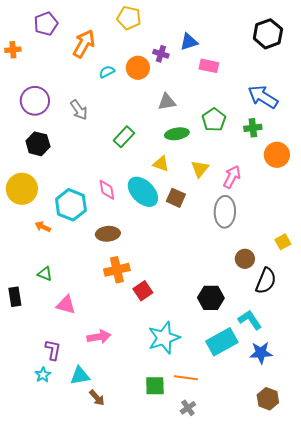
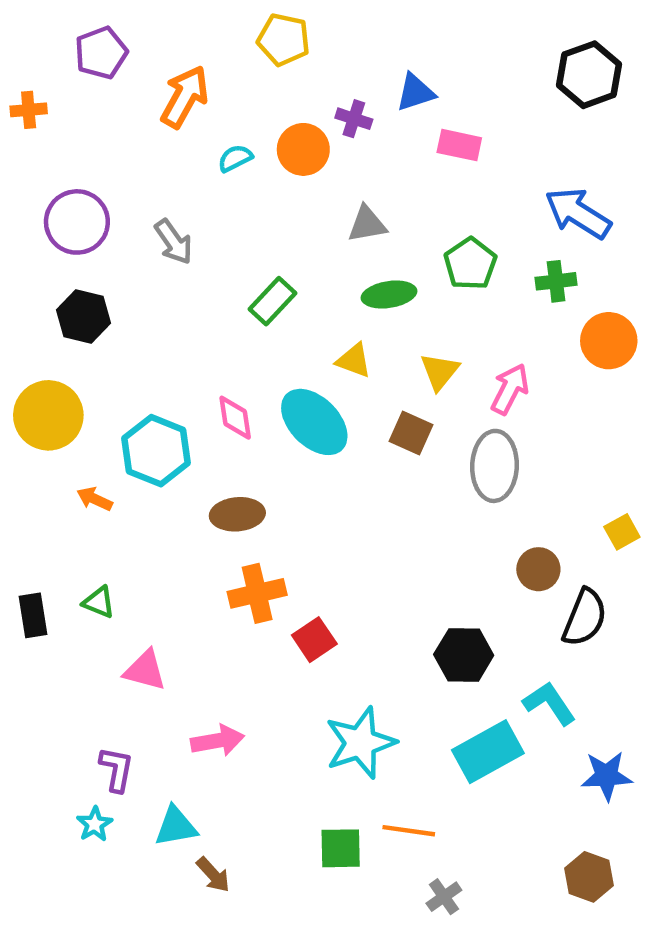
brown square: (176, 198) -> (411, 433), moved
black rectangle: (15, 297) -> (33, 615), moved
blue star: (261, 353) -> (607, 776), moved
gray cross: (188, 408) -> (444, 897), moved

